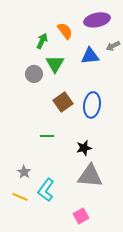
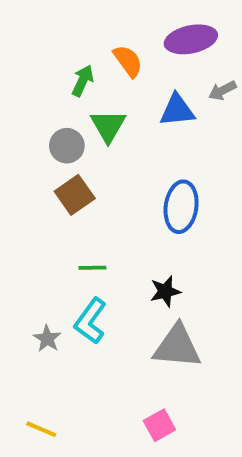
brown square: (63, 102) -> (75, 195), moved
cyan L-shape: (46, 190) -> (90, 321), moved
yellow line: (20, 197) -> (41, 429), moved

